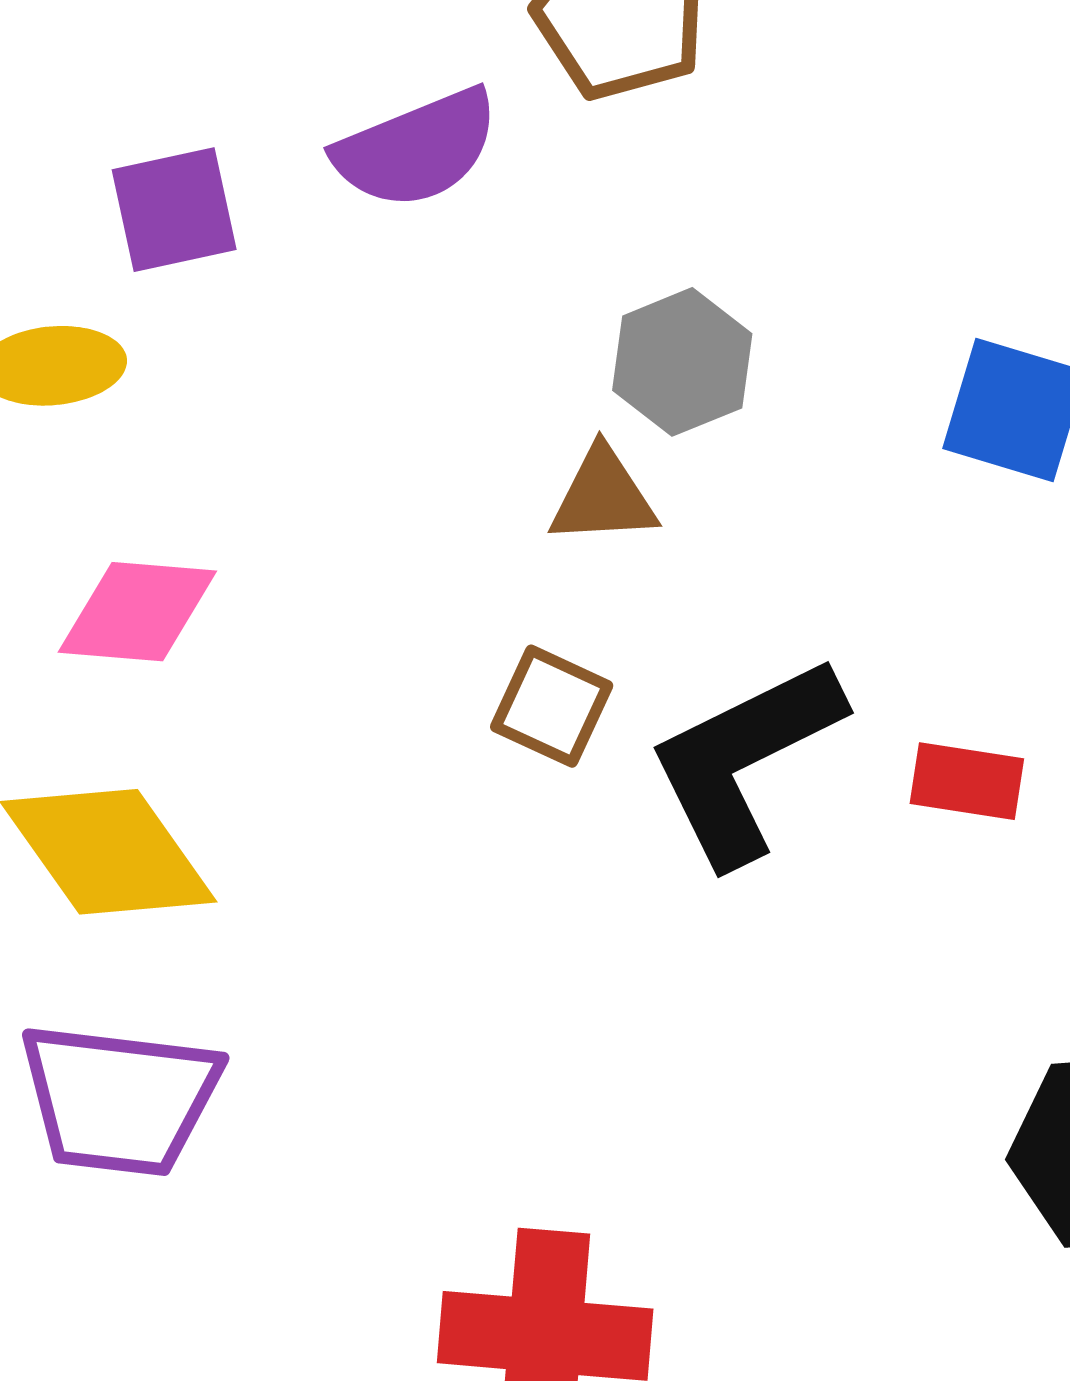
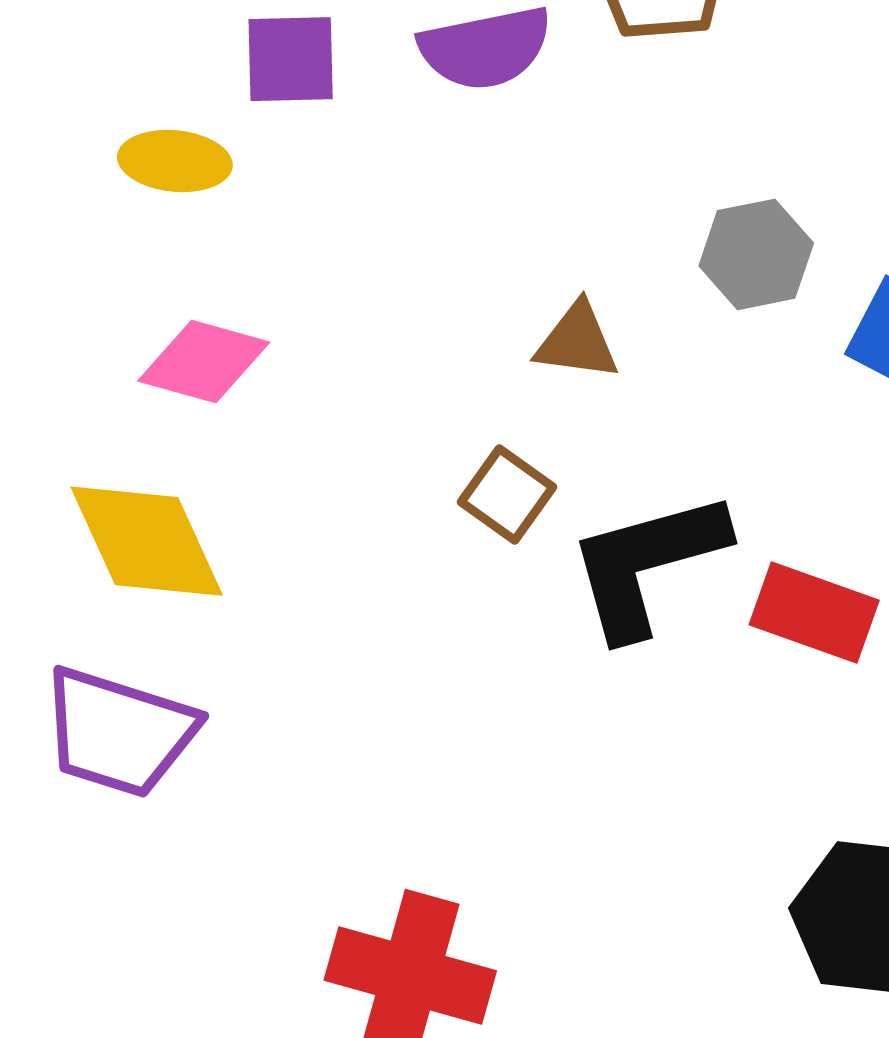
gray hexagon: (682, 362) -> (756, 254), moved
red rectangle: (967, 781) -> (814, 612), size x1.4

